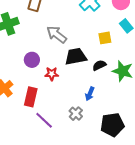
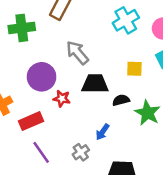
purple circle: (32, 60) -> (42, 77), size x1.5
red rectangle: (31, 97) -> (31, 121), turned 42

